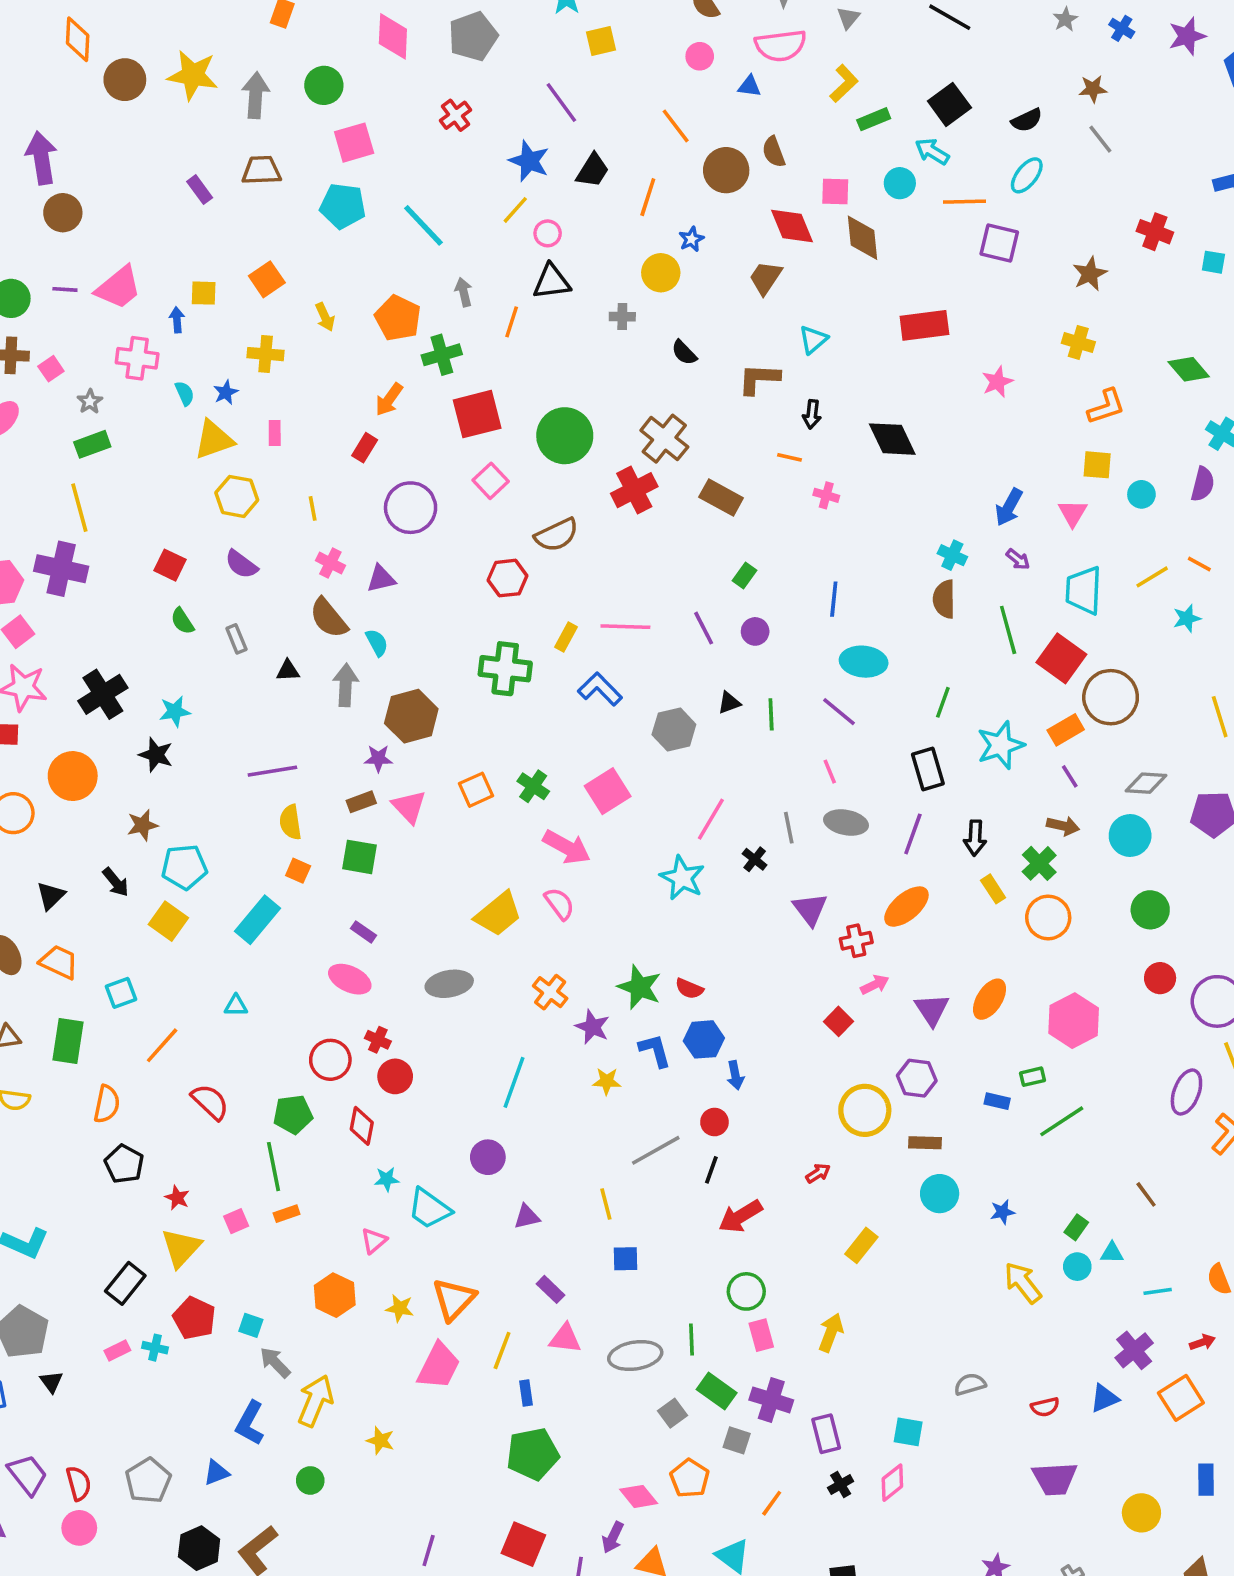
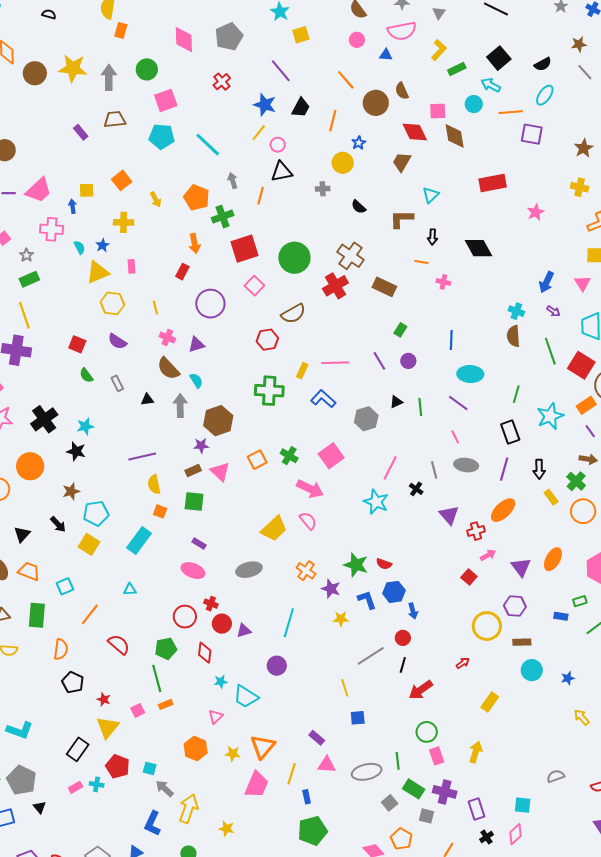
orange arrow: (389, 399) -> (195, 244), turned -42
purple triangle: (527, 1217) -> (244, 631), moved
yellow arrow: (1023, 1283) -> (582, 717), size x0.7

